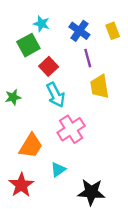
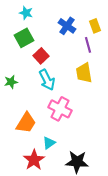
cyan star: (41, 24) -> (26, 13), moved
purple line: (88, 58) -> (88, 45), moved
pink cross: (71, 129) -> (60, 109), turned -30
red star: (21, 185) -> (34, 160), moved

